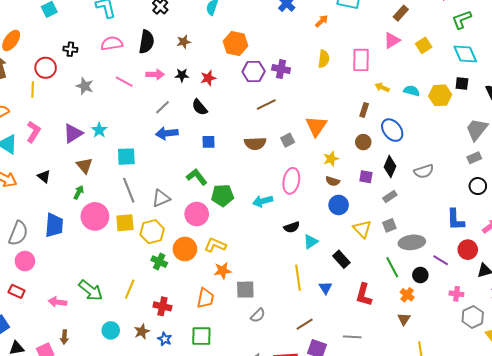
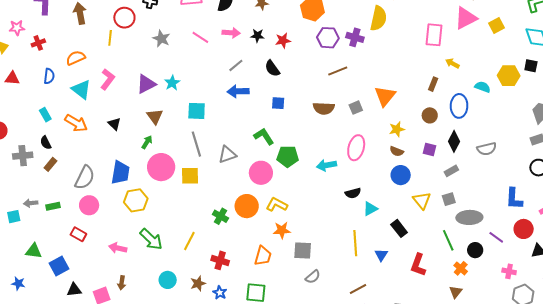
pink triangle: (392, 40) -> (466, 18), size x1.4
yellow semicircle: (324, 59) -> (378, 18), moved, size x1.4
cyan semicircle: (412, 91) -> (483, 87), moved
blue ellipse: (392, 130) -> (459, 106), turned 35
yellow hexagon: (152, 232) -> (136, 200), moved

